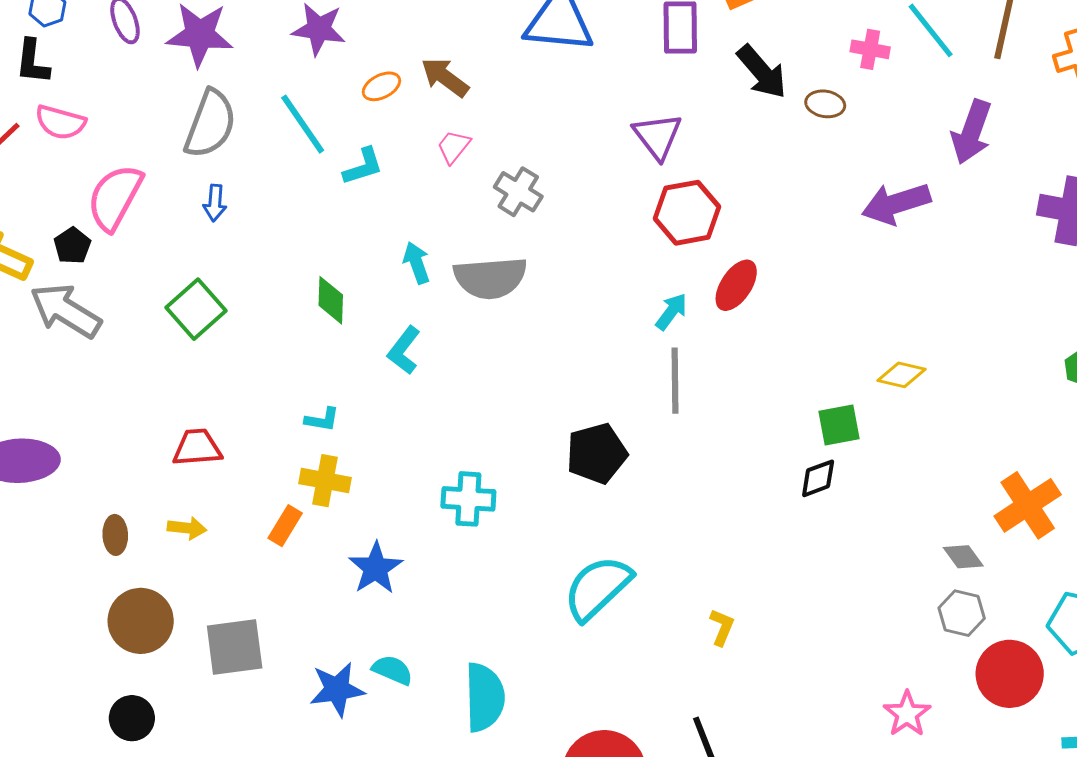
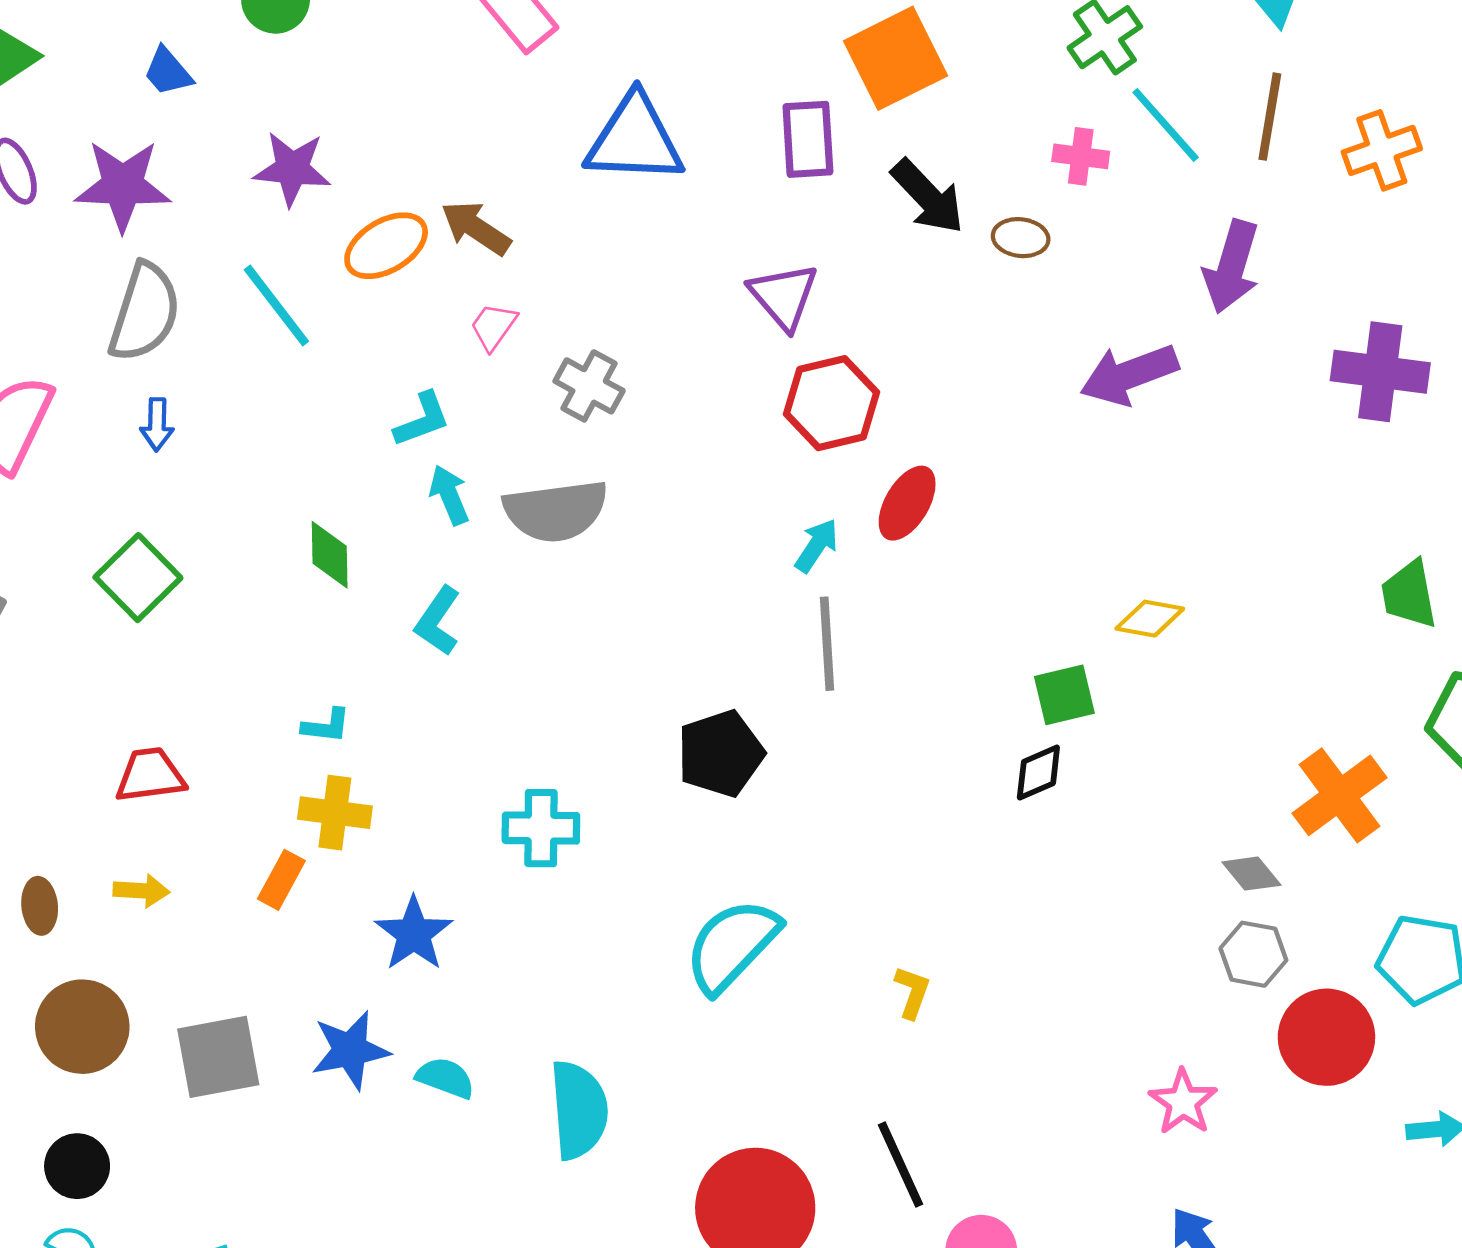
orange ellipse: (381, 86) -> (386, 246), size x1.5
cyan L-shape: (363, 166) -> (422, 420), moved
blue star: (337, 689) -> (350, 1050), moved

